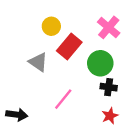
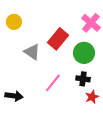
yellow circle: (51, 26) -> (14, 22), moved
black cross: (109, 87) -> (83, 79), moved

